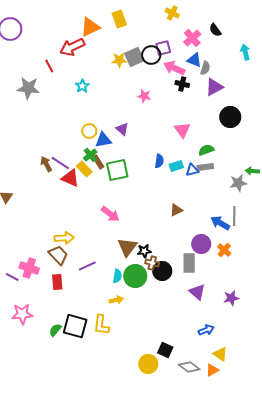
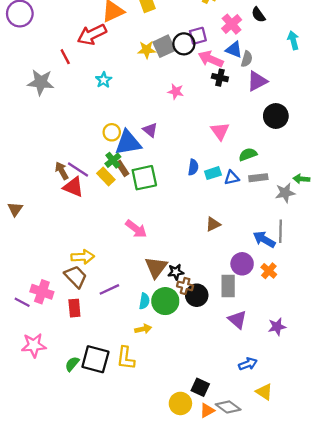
blue triangle: (103, 140) -> (128, 143), size x1.4
gray rectangle: (205, 167) -> (258, 178), moved
red triangle: (70, 178) -> (73, 187), moved
orange triangle: (212, 370) -> (207, 410), moved

